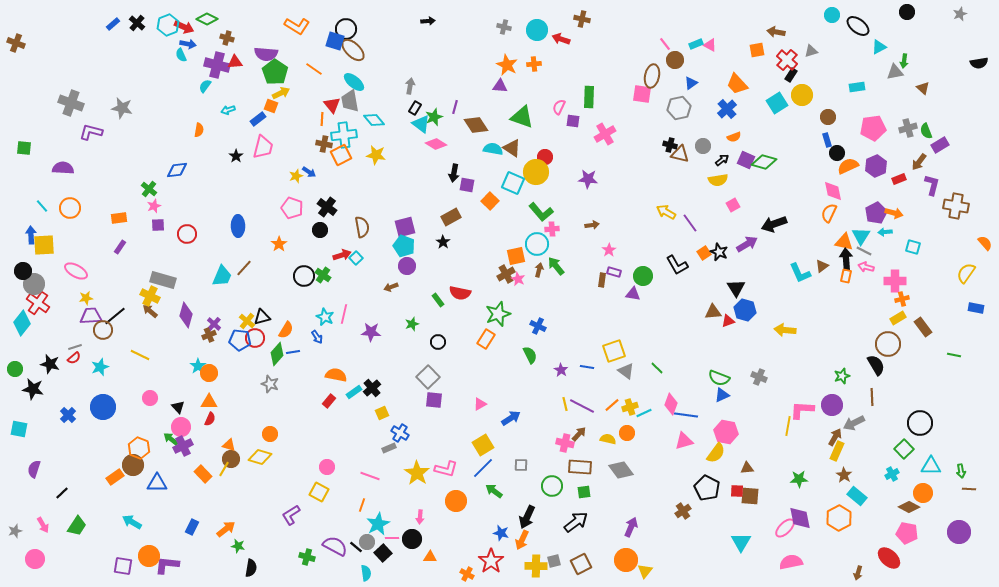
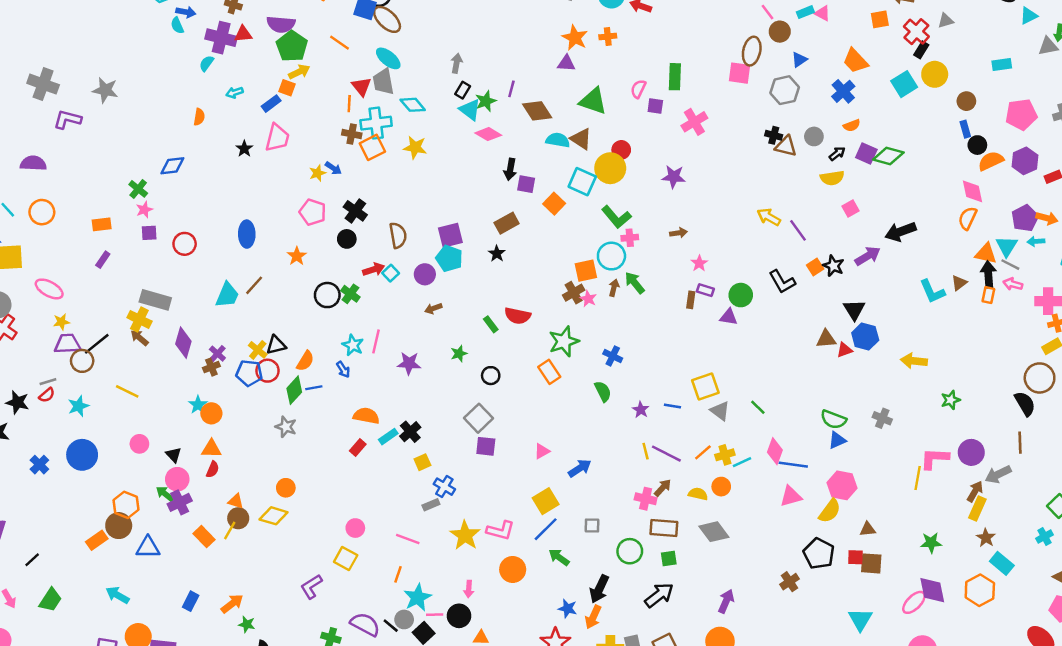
purple circle: (407, 266) -> (425, 274), moved
orange rectangle: (486, 339) -> (549, 372), turned -66
green star: (842, 376) -> (951, 400), moved

